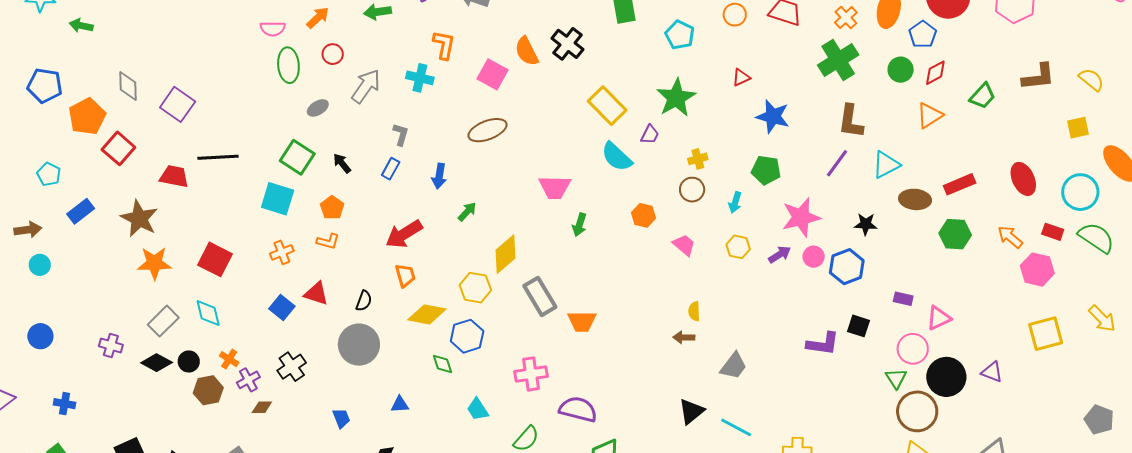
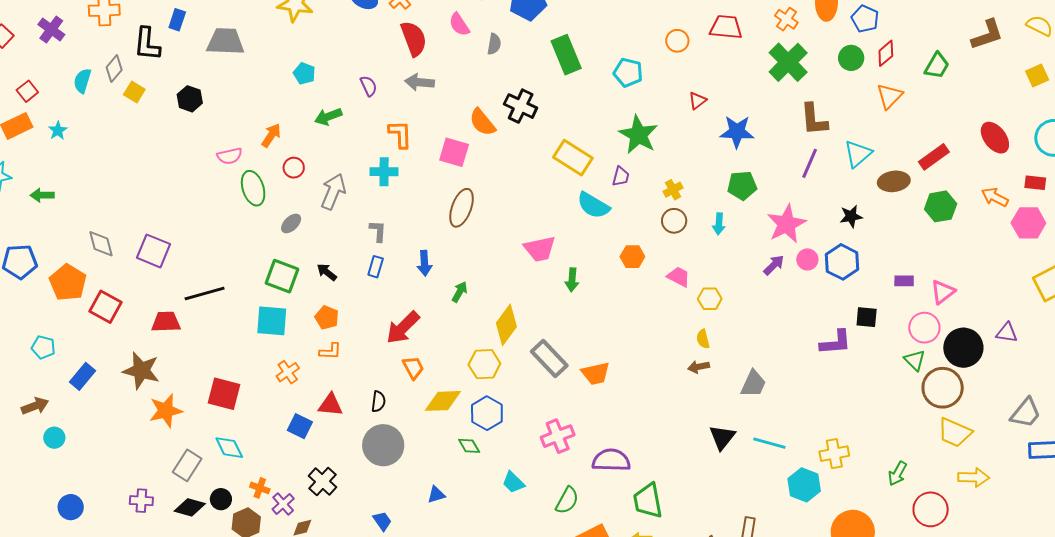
brown ellipse: (487, 130) -> (462, 208), turned -36
yellow hexagon: (738, 247) -> (710, 299), moved

